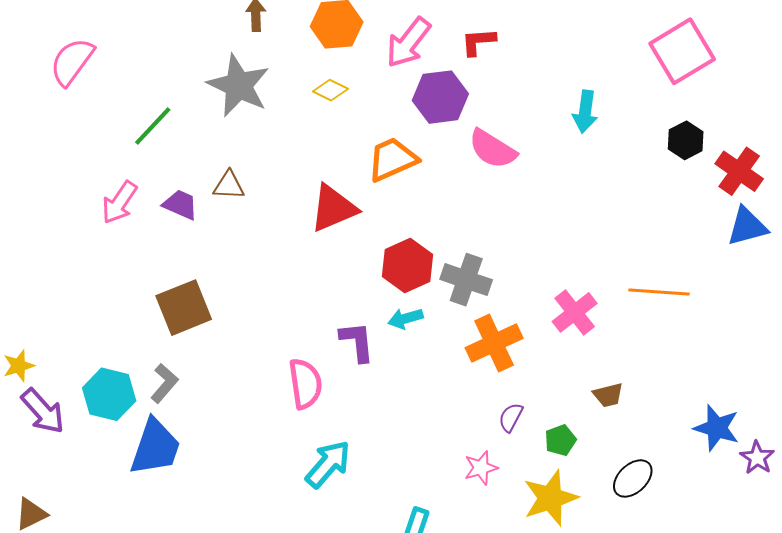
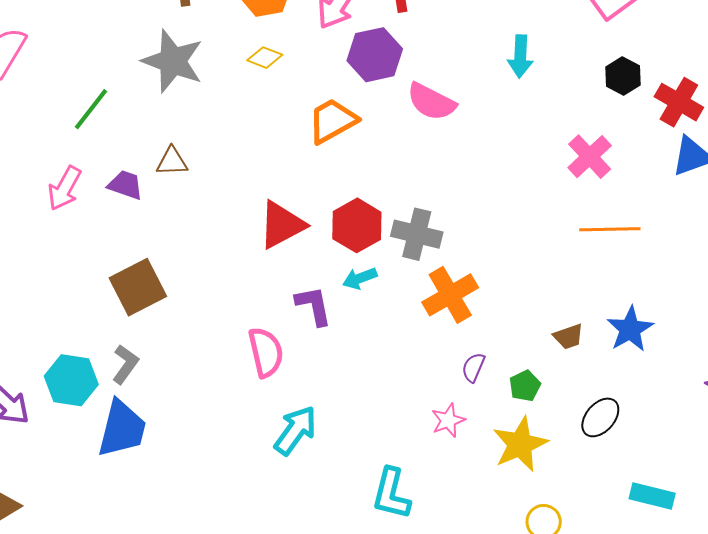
red triangle: (333, 208) -> (282, 225), moved
pink cross: (575, 312) -> (590, 157), moved
blue star: (717, 428) -> (630, 329), moved, turned 30

